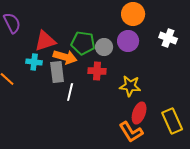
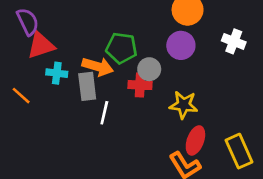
red triangle: (45, 41) -> (41, 45), moved
gray circle: (104, 47) -> (149, 69), moved

